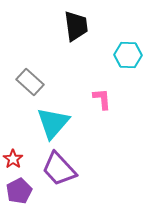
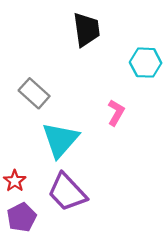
pink L-shape: (102, 99) -> (116, 113), turned 35

